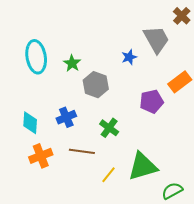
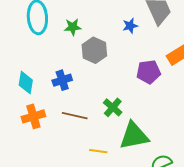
green star: (72, 63) -> (73, 27), turned 30
green cross: (109, 128) -> (113, 107), moved
yellow line: (108, 175) -> (98, 151), moved, turned 54

